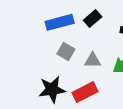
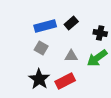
gray square: (66, 51) -> (41, 48), moved
black star: (52, 89) -> (39, 79), turned -30

